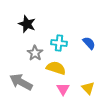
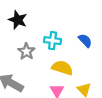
yellow semicircle: (56, 68) -> (62, 68), moved

